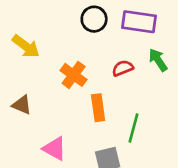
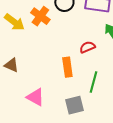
red semicircle: (123, 68) -> (87, 47), moved
orange cross: (74, 75) -> (40, 16), moved

